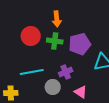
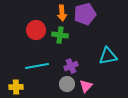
purple pentagon: (80, 44) -> (85, 14), moved
gray circle: (53, 87) -> (67, 84), moved
pink triangle: (81, 92) -> (86, 86), turned 40

